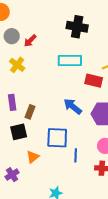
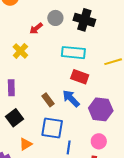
gray circle: (12, 36) -> (55, 18), moved
red rectangle: (94, 81) -> (80, 77), moved
brown rectangle: (30, 112) -> (48, 100), moved, turned -64
black square: (19, 132) -> (14, 118), turned -30

